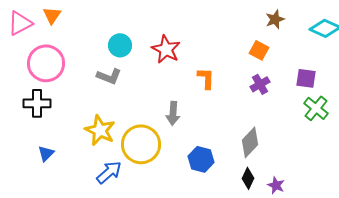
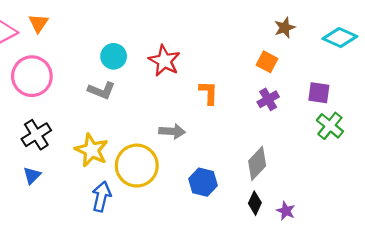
black cross: (37, 103) -> (36, 135), moved, turned -32
gray arrow: (173, 113) -> (172, 131), turned -90
blue arrow: (109, 172) -> (101, 196), turned -36

